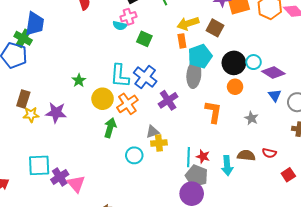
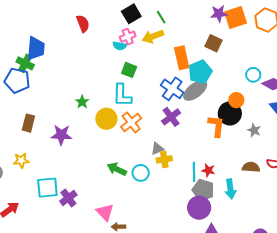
yellow arrow: (188, 23) -> (153, 36), moved
green square: (144, 39) -> (129, 70), moved
orange rectangle: (182, 41) -> (182, 58), size x1.6
black circle: (234, 63) -> (230, 113), moved
gray ellipse: (194, 75) -> (195, 90), turned 50
blue cross: (145, 77) -> (172, 89), moved
yellow star: (31, 115) -> (21, 160), moved
green arrow: (110, 128) -> (117, 169), moved, turned -78
cyan arrow: (227, 166) -> (230, 189), moved
pink triangle: (76, 184) -> (105, 212), moved

